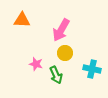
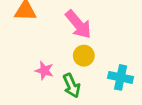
pink arrow: (61, 30) -> (78, 24), turned -70

